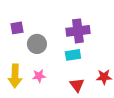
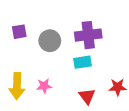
gray circle: (37, 44) -> (50, 41), moved

